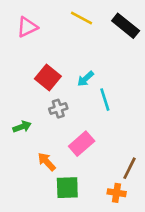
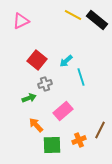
yellow line: (82, 18) -> (73, 15), moved
green arrow: (22, 127) -> (29, 98), moved
orange cross: (117, 193) -> (79, 140), moved, turned -32

